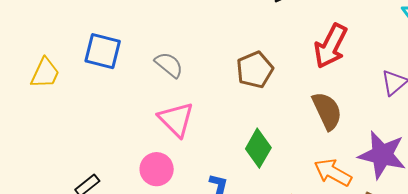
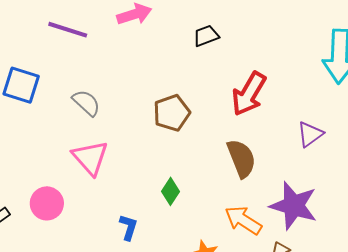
green diamond: (258, 148) -> (170, 191), size x0.7
pink circle: (157, 169) -> (47, 203), moved

